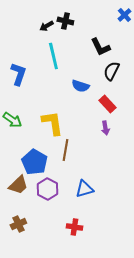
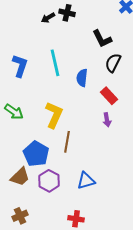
cyan line: (53, 56) -> (55, 63), moved
blue semicircle: (80, 86) -> (82, 78), turned 78
yellow L-shape: (52, 123) -> (54, 115), turned 32

